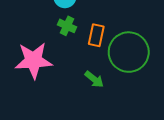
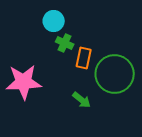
green cross: (67, 26) -> (65, 43), moved

